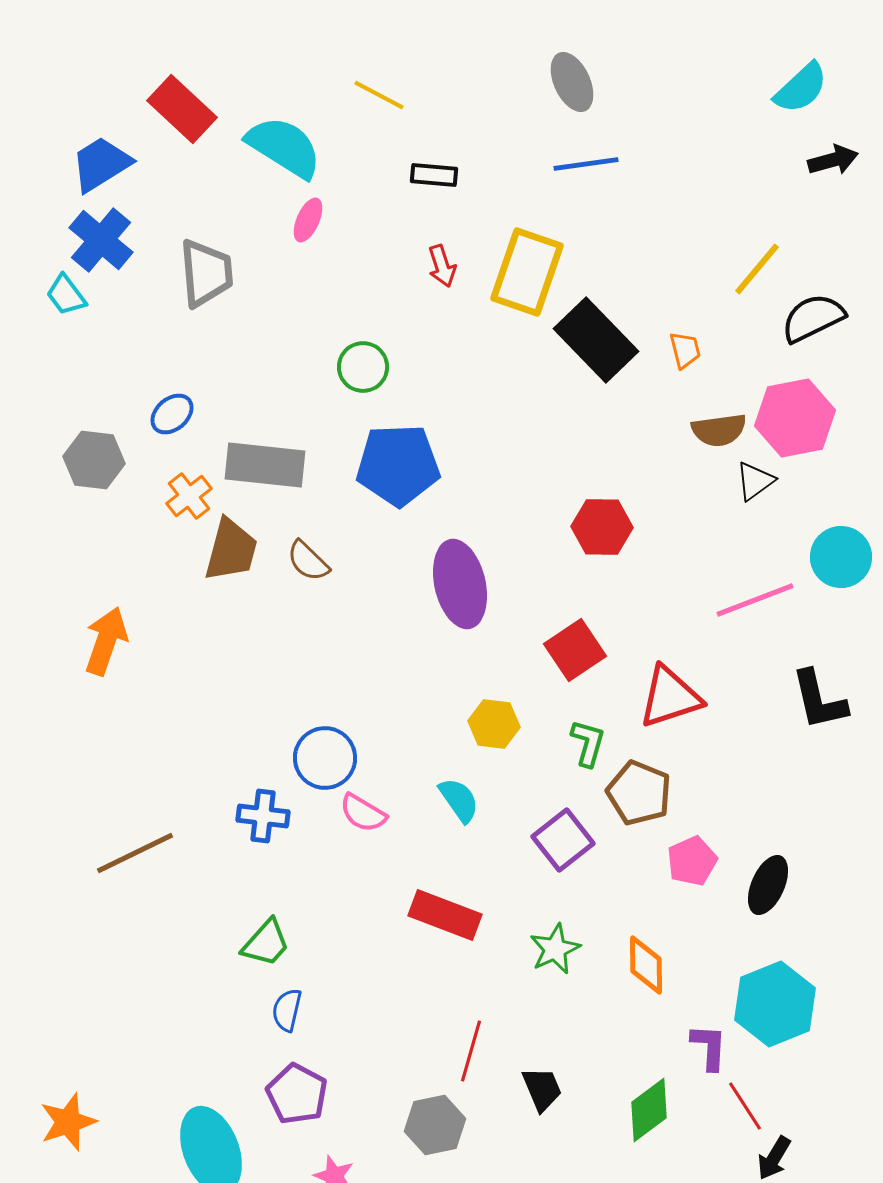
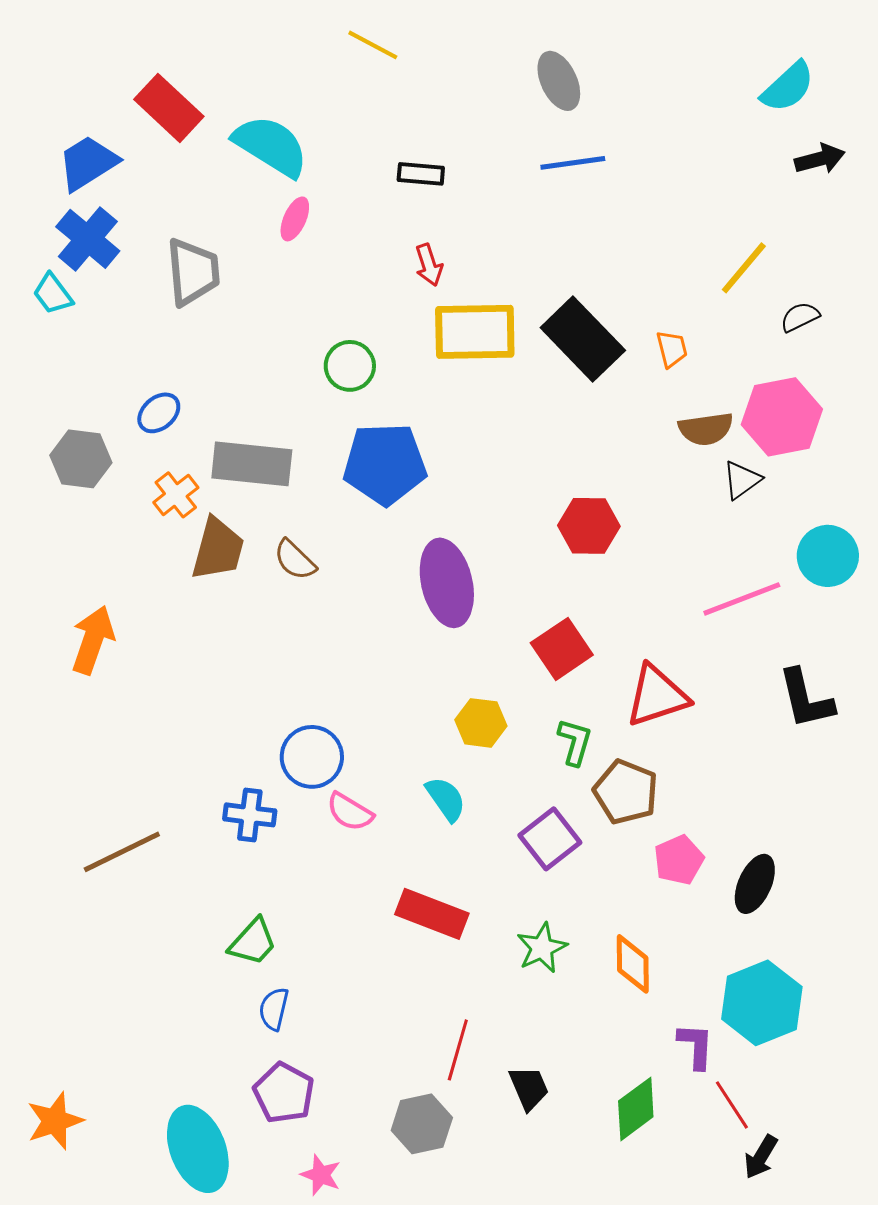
yellow line: (379, 95) -> (373, 45), moved
yellow rectangle: (527, 272) -> (475, 332), moved, turned 70
black semicircle: (813, 318) -> (800, 317), size x0.6

